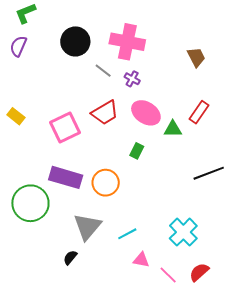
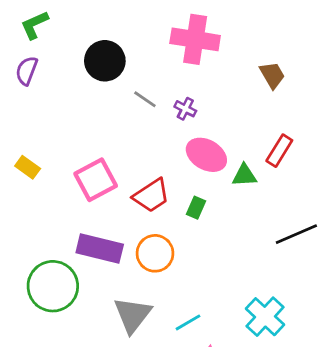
pink cross: (127, 42) -> (195, 39), moved
red trapezoid: (105, 113) -> (151, 196), moved

